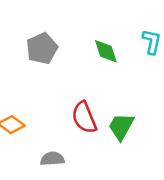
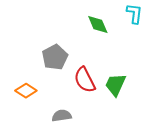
gray pentagon: (42, 48) -> (55, 57), moved

